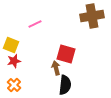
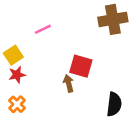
yellow square: (11, 45) -> (13, 55), turned 35
black semicircle: (65, 85) -> (114, 104), moved

